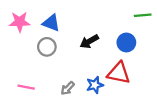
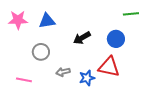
blue triangle: (51, 23) -> (47, 21), turned -30
gray circle: (47, 47) -> (41, 52), moved
gray arrow: (68, 88) -> (63, 72), moved, turned 32

